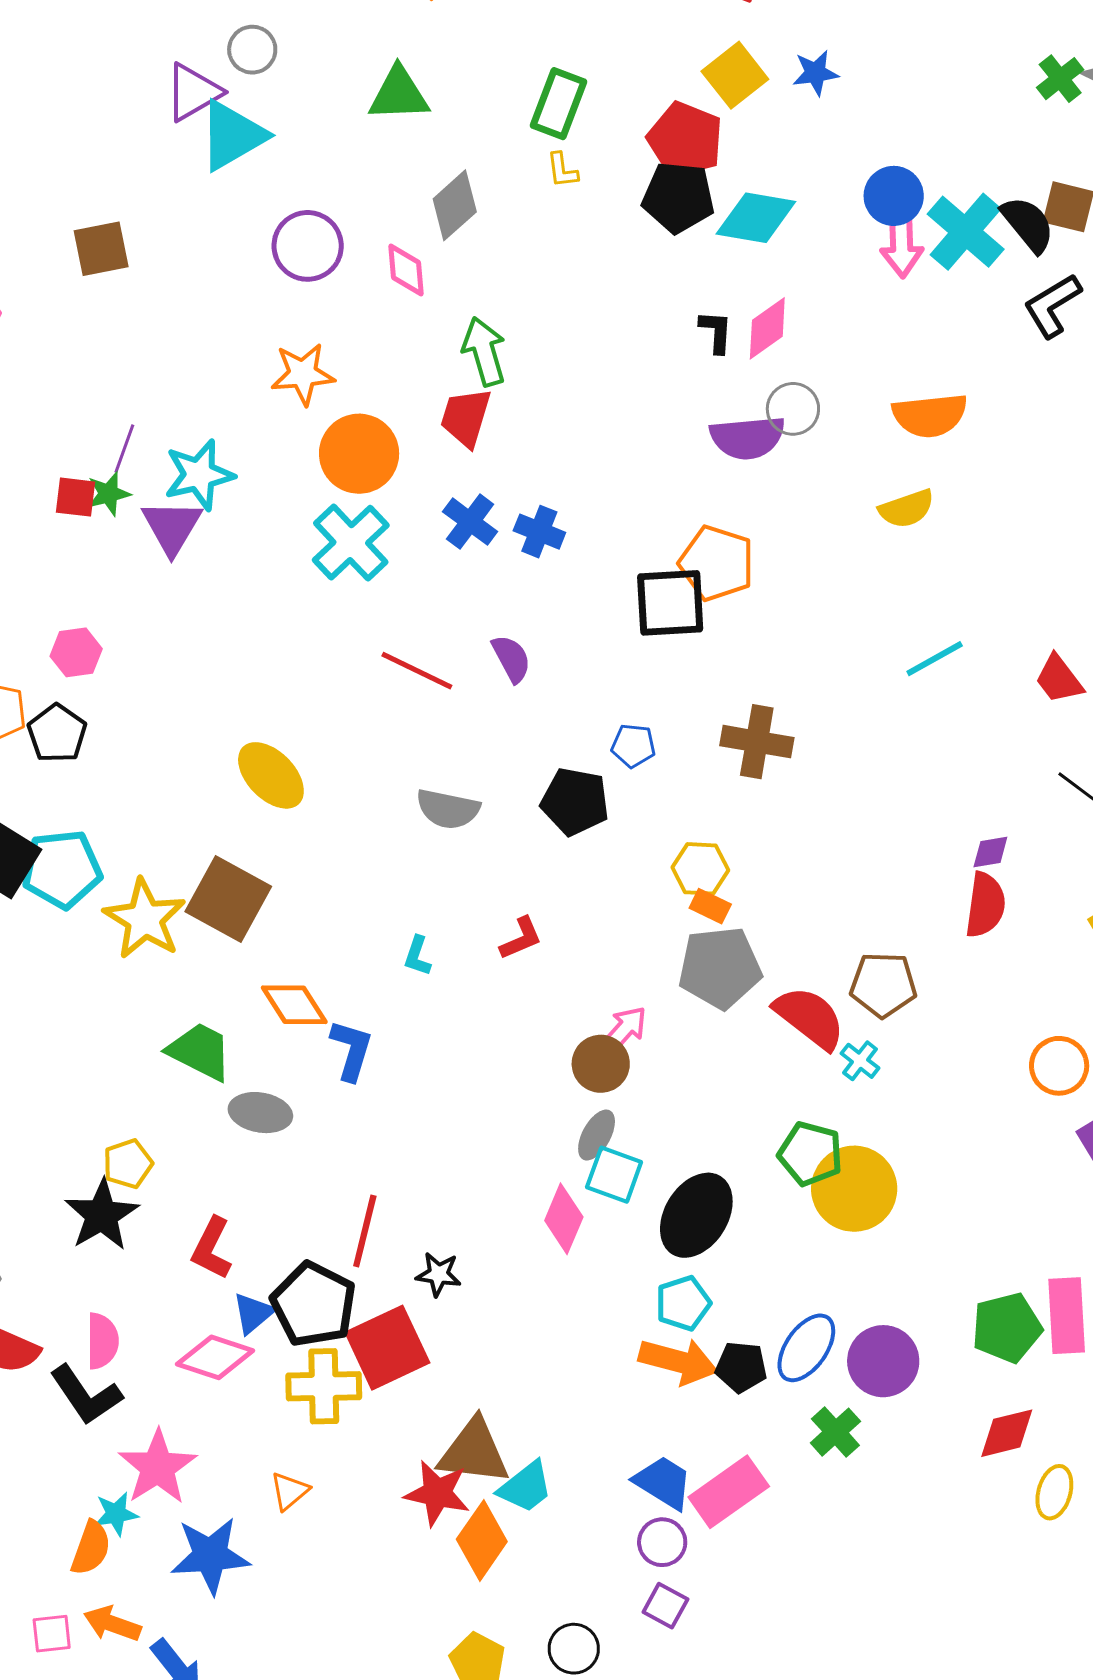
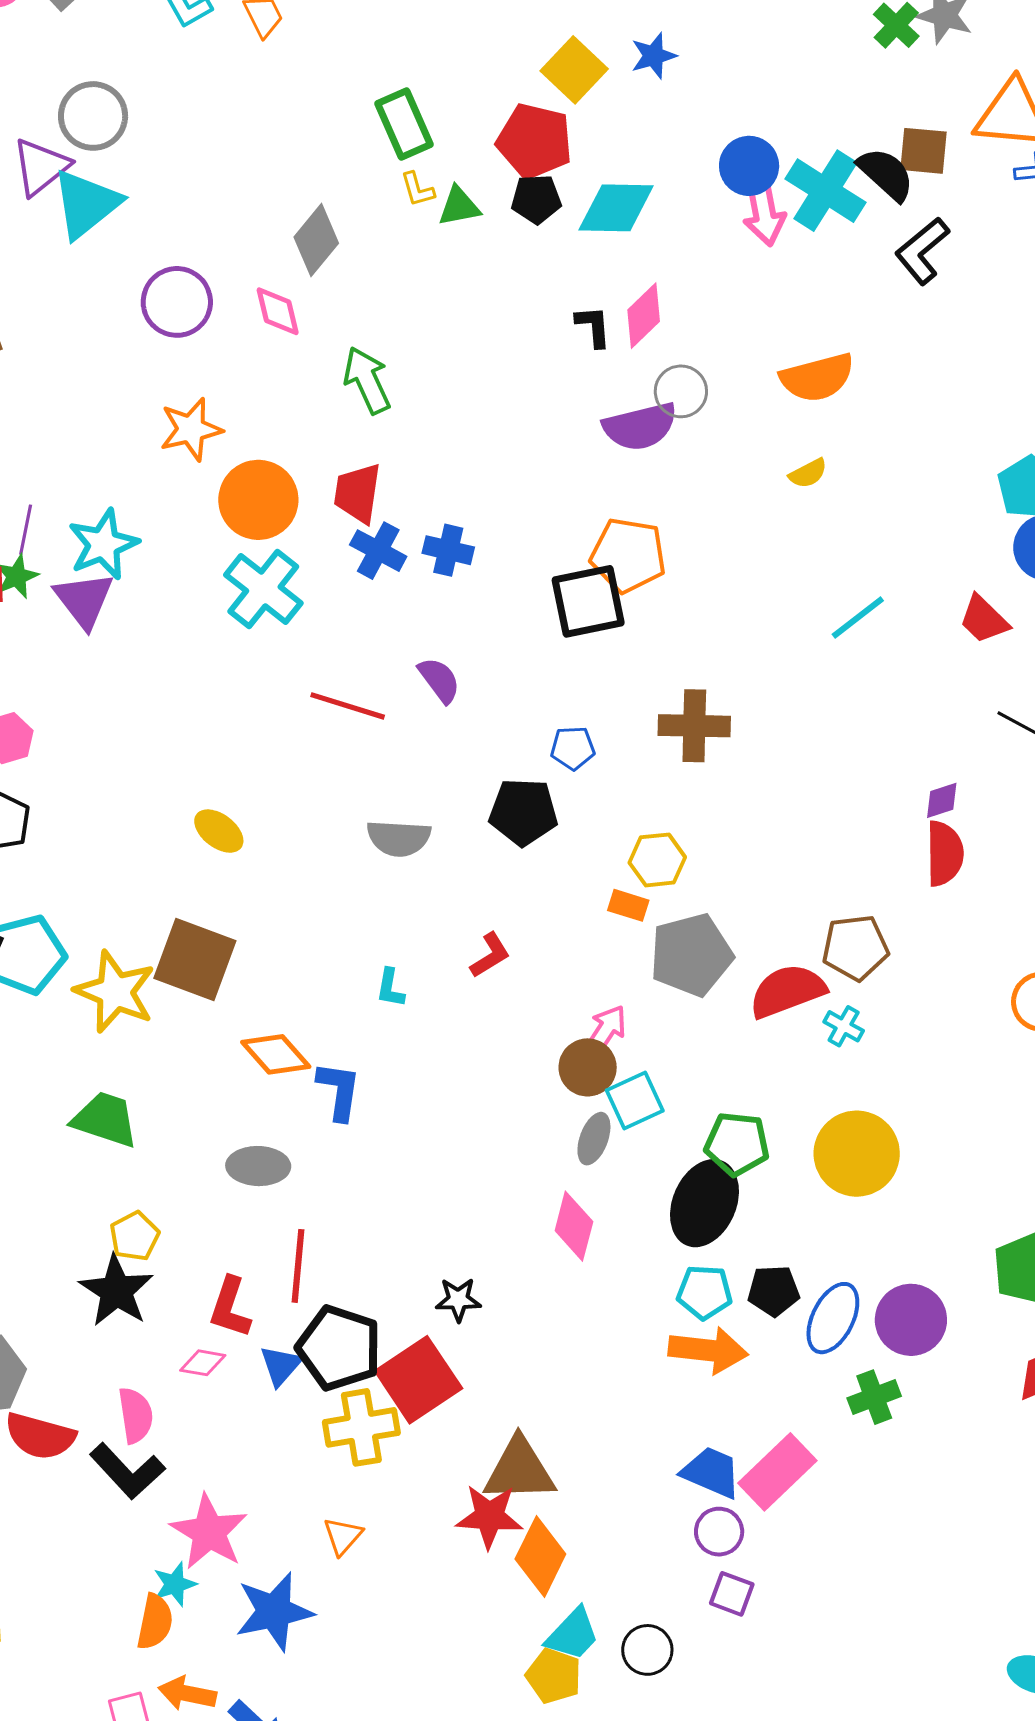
gray circle: (252, 50) -> (93, 116), size x1.4
green triangle: (399, 94) -> (459, 206), moved, size x0.7
green rectangle: (559, 104) -> (404, 124), turned -36
black pentagon: (678, 197) -> (536, 199), size x0.7
red trapezoid: (466, 417) -> (358, 493), moved
yellow semicircle: (907, 509) -> (808, 473), size x0.7
yellow ellipse: (271, 775) -> (219, 831), size x0.7
orange rectangle: (710, 906) -> (628, 905), moved
red semicircle: (810, 1018) -> (787, 991), turned -50
green trapezoid: (200, 1051) -> (105, 1120), moved
green pentagon: (810, 1154) -> (737, 1144), moved
cyan square: (614, 1175) -> (635, 1101), moved, turned -36
red line: (365, 1231) -> (298, 1266), moved
cyan pentagon: (683, 1303) -> (704, 1292), turned 30
pink diamond: (215, 1357) -> (203, 1363), moved, size x0.6
black pentagon: (741, 1367) -> (774, 1291), moved
green cross: (835, 1432) -> (874, 1397), turned 30
cyan trapezoid: (526, 1487) -> (573, 1634), moved

